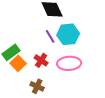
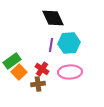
purple line: (50, 36) -> (51, 45), turned 40
brown cross: (37, 86) -> (38, 84), moved, turned -32

